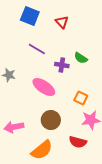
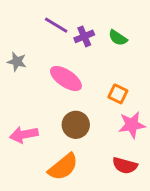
purple cross: (62, 65) -> (84, 36), moved, turned -32
red semicircle: (78, 142) -> (125, 165), moved

